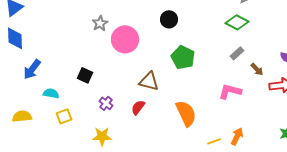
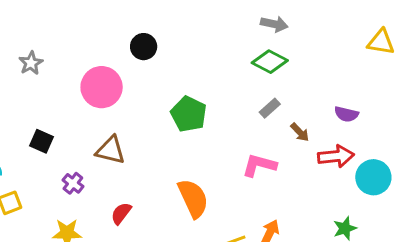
black circle: (169, 19) -> (144, 47), moved
gray star: (100, 23) -> (31, 63), moved
brown triangle: (149, 81) -> (111, 150), moved
red semicircle: (138, 107) -> (121, 213), moved

